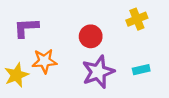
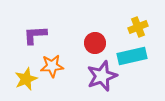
cyan rectangle: (141, 70) -> (132, 56), moved, size x1.8

